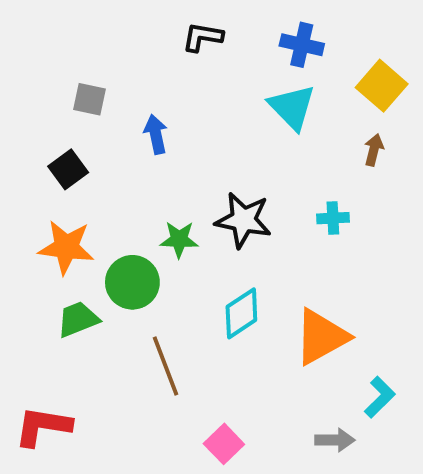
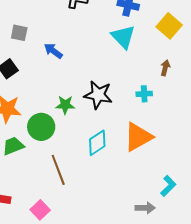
blue arrow: (156, 134) -> (53, 51), turned -42
brown arrow: (374, 150) -> (165, 68), moved
orange triangle: (321, 337) -> (138, 137), moved
pink square: (224, 444) -> (40, 210), moved

